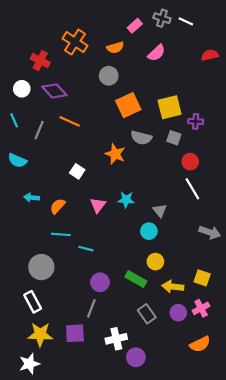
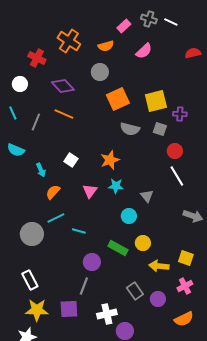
purple diamond: (54, 91) -> (63, 86), moved
orange star: (115, 154) -> (110, 160), moved, turned 30
cyan arrow: (32, 197) -> (41, 170), moved, turned -120
cyan circle: (149, 231) -> (129, 216), moved
cyan line: (61, 234) -> (56, 218), turned -30
gray circle: (41, 267) -> (32, 234), moved
green rectangle: (136, 279) -> (118, 248), moved
purple circle: (178, 313) -> (158, 299), moved

